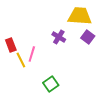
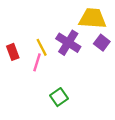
purple cross: (59, 37) -> (68, 43), size x1.5
yellow line: (21, 60) -> (42, 47), moved

